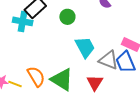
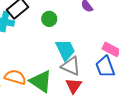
gray triangle: (109, 60) -> (71, 66), moved
orange semicircle: (36, 76) -> (15, 77), turned -45

